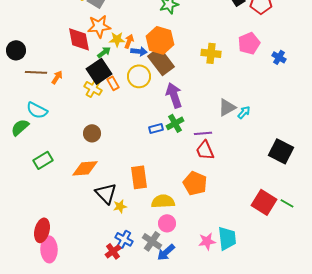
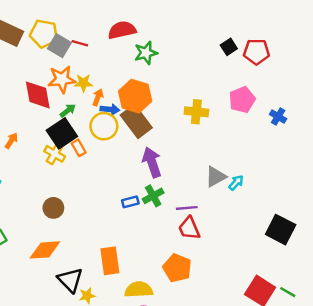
yellow star: (117, 39) -> (83, 83), moved
yellow circle: (139, 76) -> (104, 126), moved

